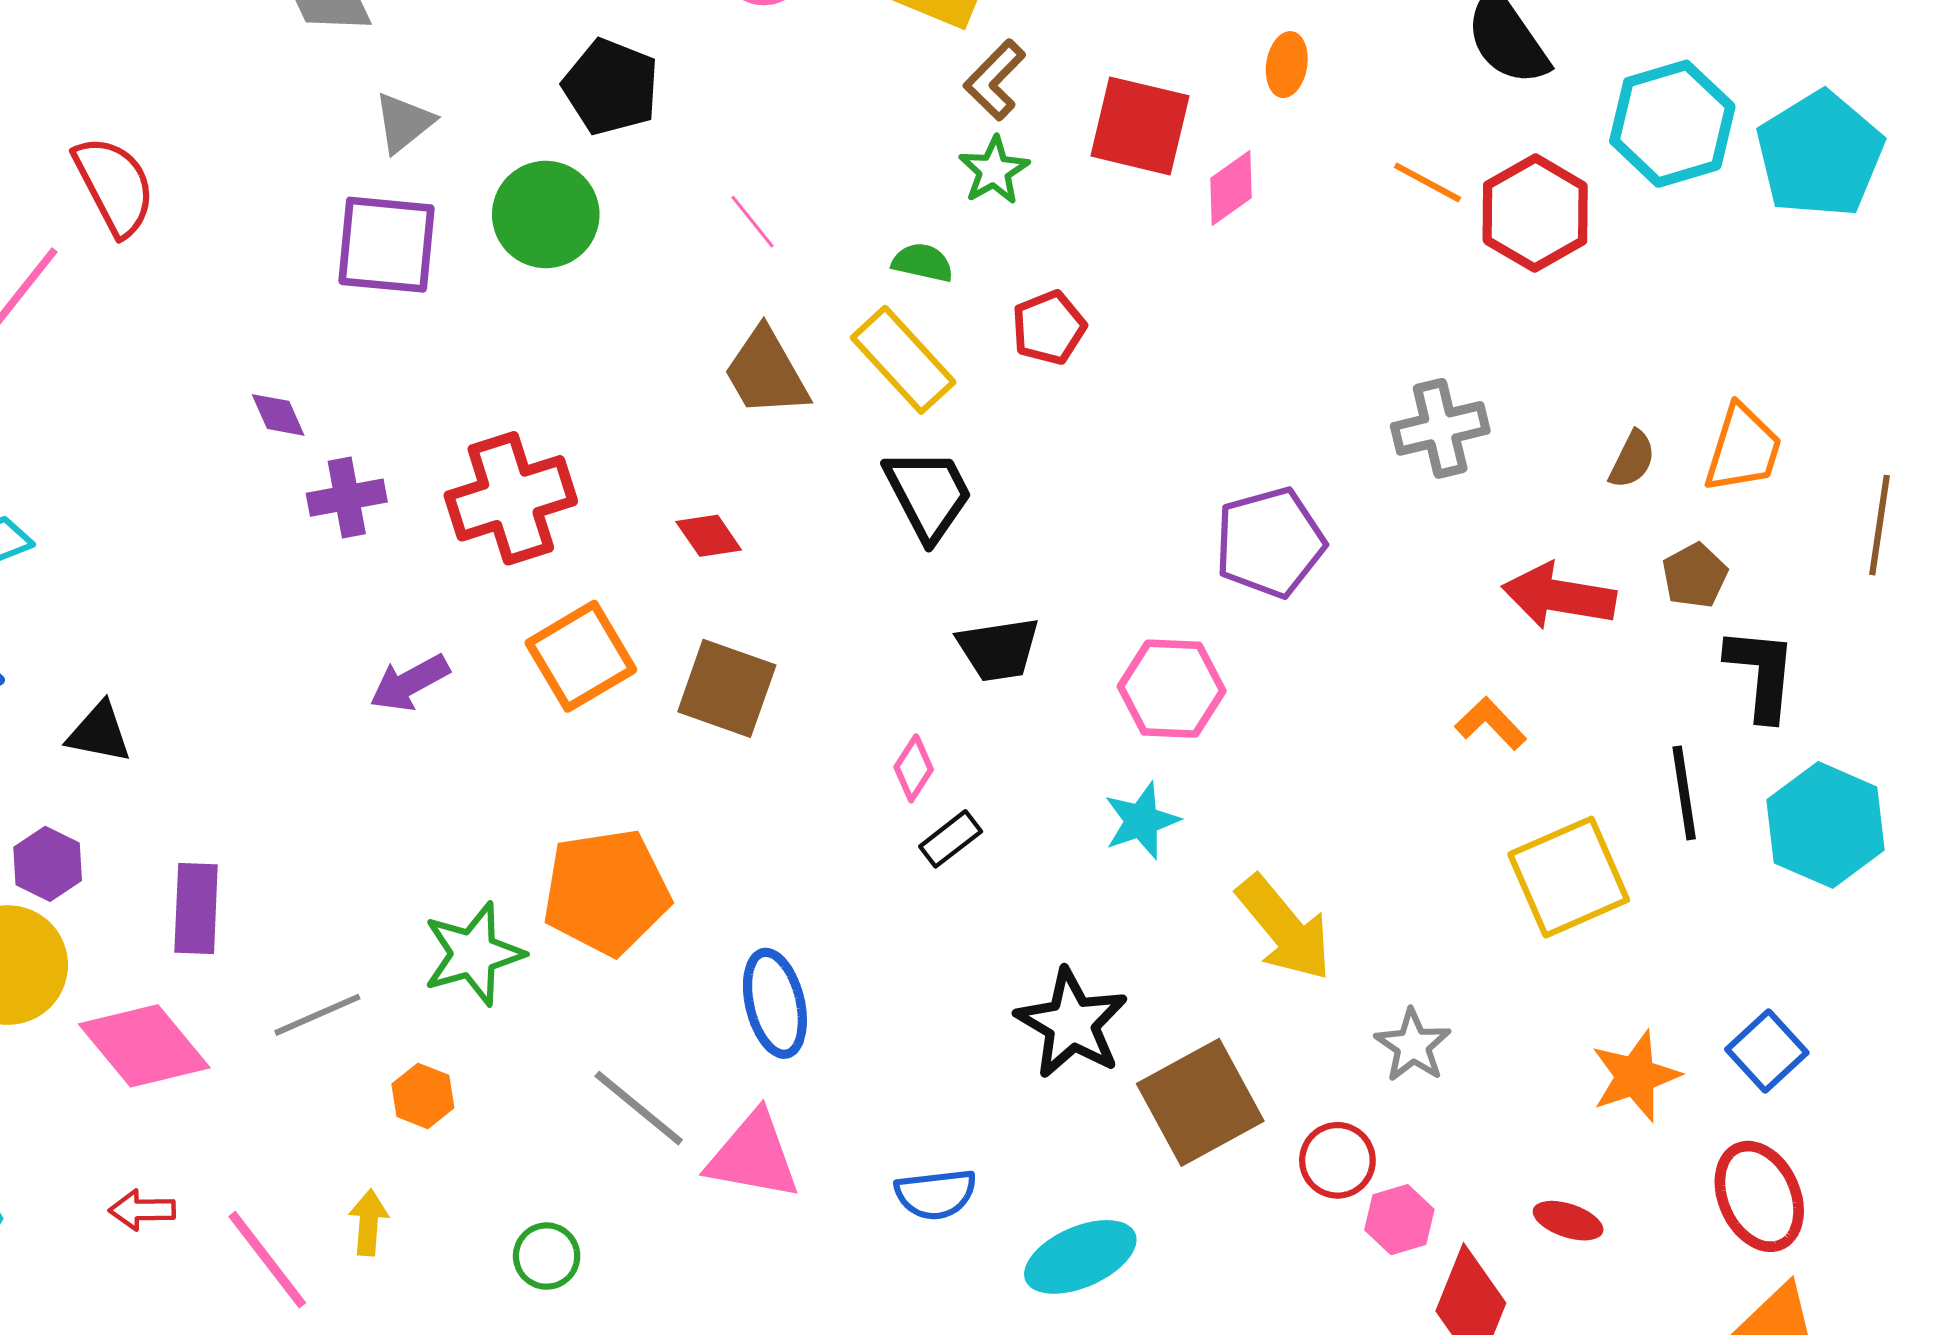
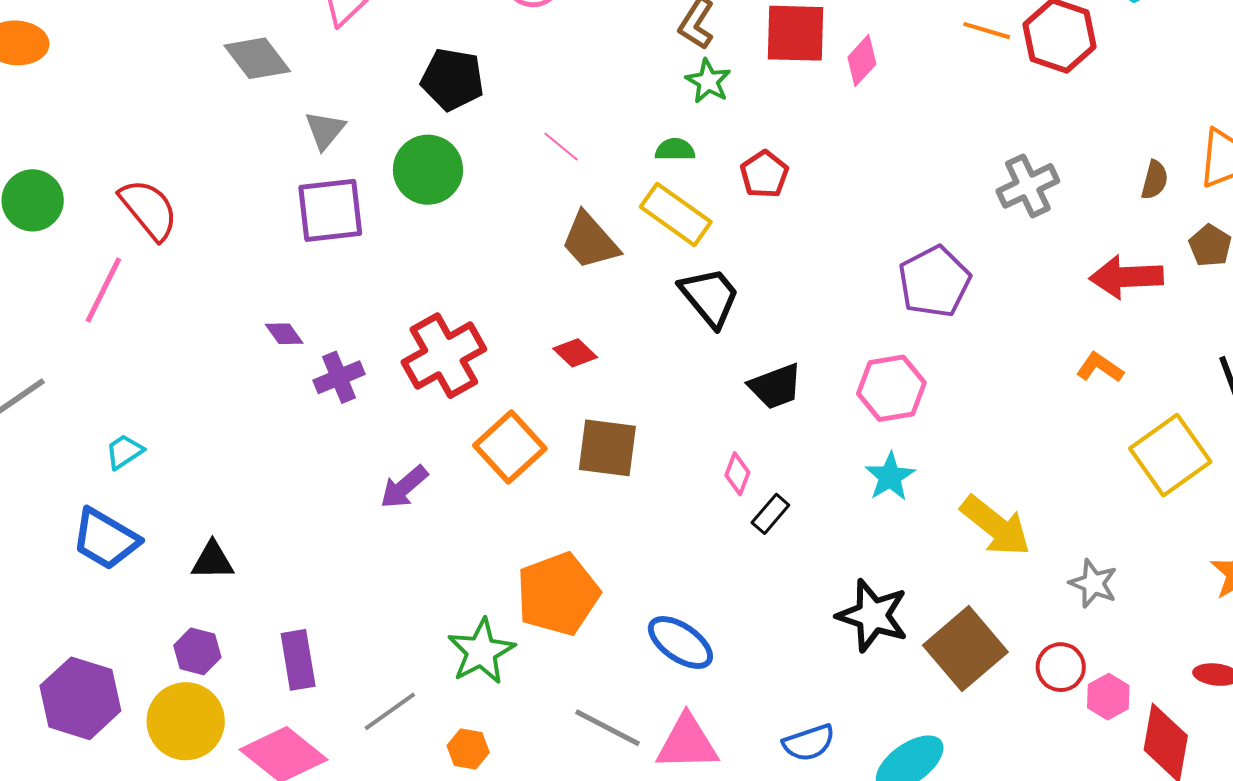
blue ellipse: (775, 1003) -> (680, 642), turned -30

